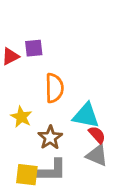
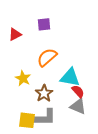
purple square: (34, 48) -> (44, 24), moved
orange semicircle: (54, 88) -> (47, 57), turned -130

